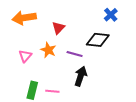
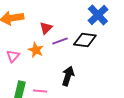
blue cross: (111, 15) -> (98, 15), size x1.5
purple line: (75, 54) -> (60, 41), moved, turned -35

